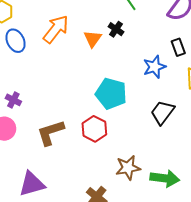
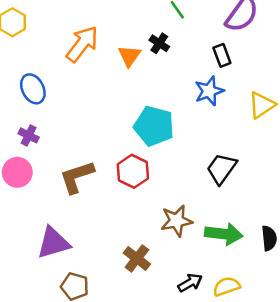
blue ellipse: (16, 41) -> (33, 89), moved
black rectangle: (178, 47) -> (222, 55), moved
black trapezoid: (162, 112) -> (221, 169), moved

